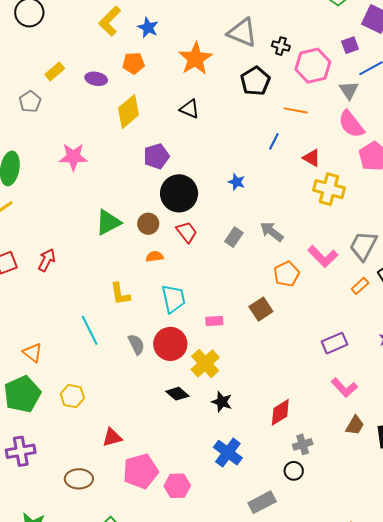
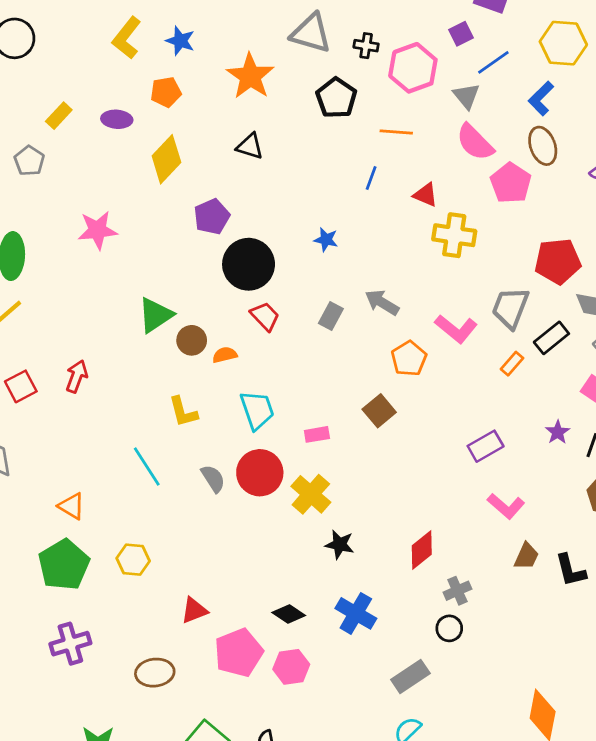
brown circle: (148, 224) -> (192, 340), moved
black diamond: (177, 394) -> (289, 614), moved

